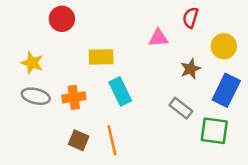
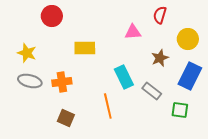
cyan rectangle: (120, 91) -> (124, 77), moved
green square: (214, 131) -> (180, 110), size x0.7
orange line: (112, 140) -> (108, 106), moved

